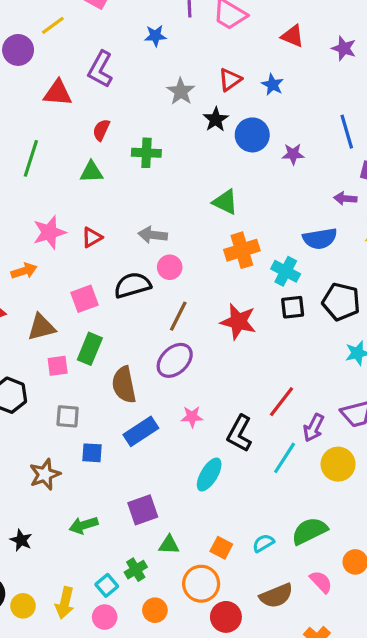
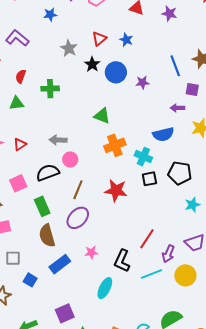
purple L-shape: (100, 69) -> (17, 38), turned 105
green rectangle: (90, 349) -> (42, 206), moved, turned -42
blue square: (92, 453) -> (30, 280), turned 32
cyan line: (285, 458) -> (151, 274), turned 40

